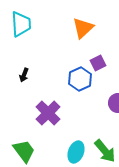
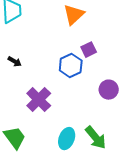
black arrow: (24, 75) -> (15, 62), turned -80

